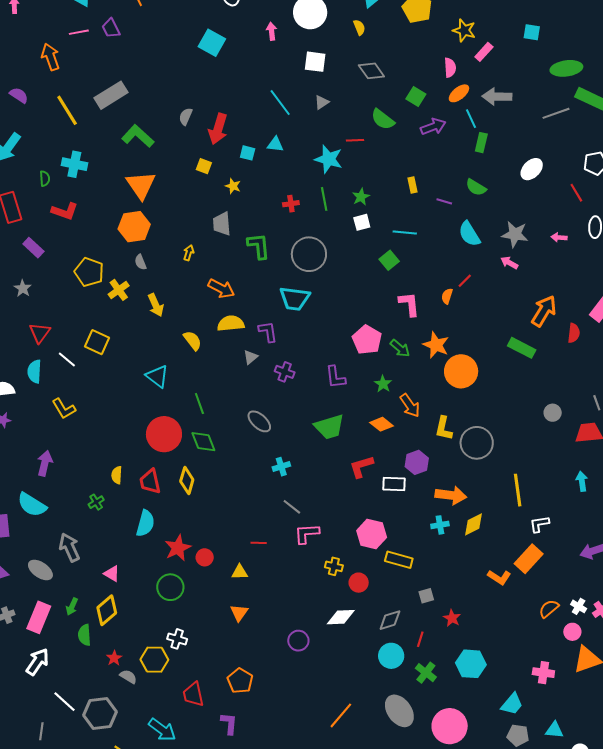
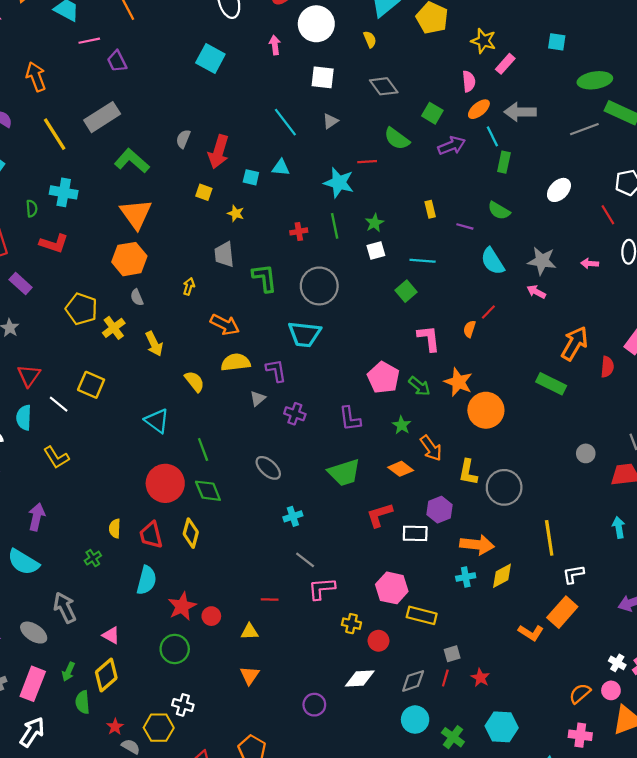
purple trapezoid: (111, 28) -> (117, 61), moved
pink line: (79, 32) -> (89, 41), moved
orange semicircle: (549, 609) -> (580, 693), moved
red line: (420, 639) -> (445, 678), moved

